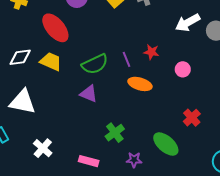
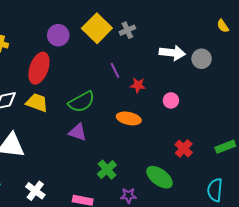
white arrow: (188, 23) -> (172, 53), turned -140
red ellipse: (55, 28) -> (39, 68), turned 64
purple line: (126, 59) -> (115, 70), moved

